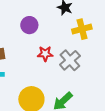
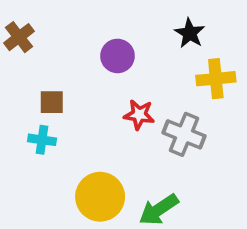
gray cross: (70, 60) -> (184, 134), turned -35

